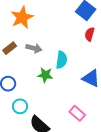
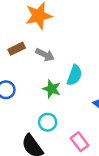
cyan circle: (20, 106) -> (48, 122), moved

